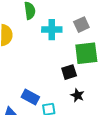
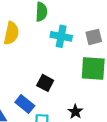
black square: (69, 72) -> (45, 83), moved, turned 35

